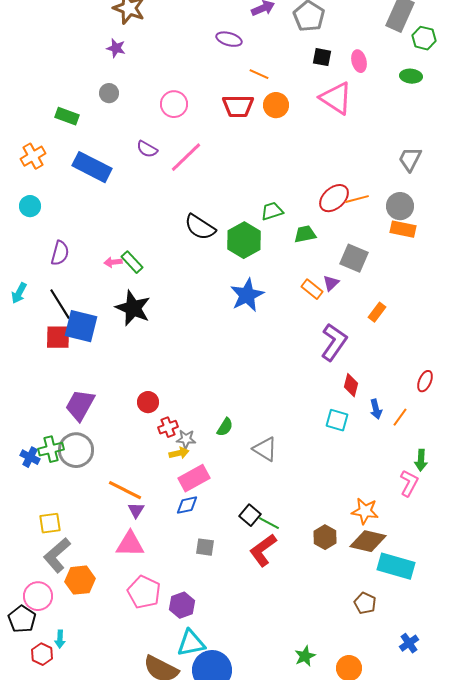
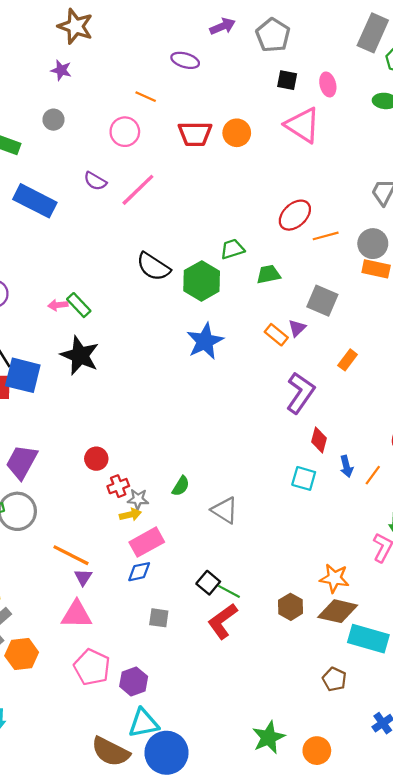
orange line: (259, 74) -> (146, 97), moved
red ellipse: (334, 198) -> (295, 215), moved
green star: (305, 656) -> (269, 737), size x1.4

